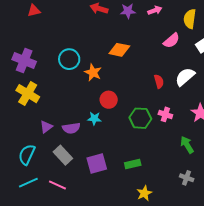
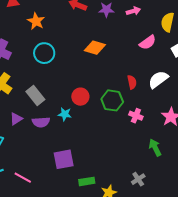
orange star: (93, 72) -> (36, 21), moved
green hexagon: (140, 118) -> (112, 100), moved
gray rectangle: (63, 155) -> (35, 95), moved
green rectangle: (133, 164) -> (87, 181), moved
gray cross: (187, 178) -> (138, 179), moved, turned 32

